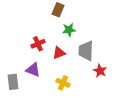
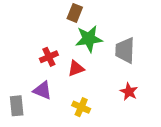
green star: (69, 30) -> (89, 39), size x1.5
gray trapezoid: (86, 51) -> (125, 50), moved

